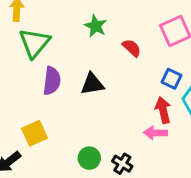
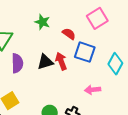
blue square: (171, 79) -> (85, 52), moved, size x1.5
red arrow: (163, 110) -> (61, 61), moved

